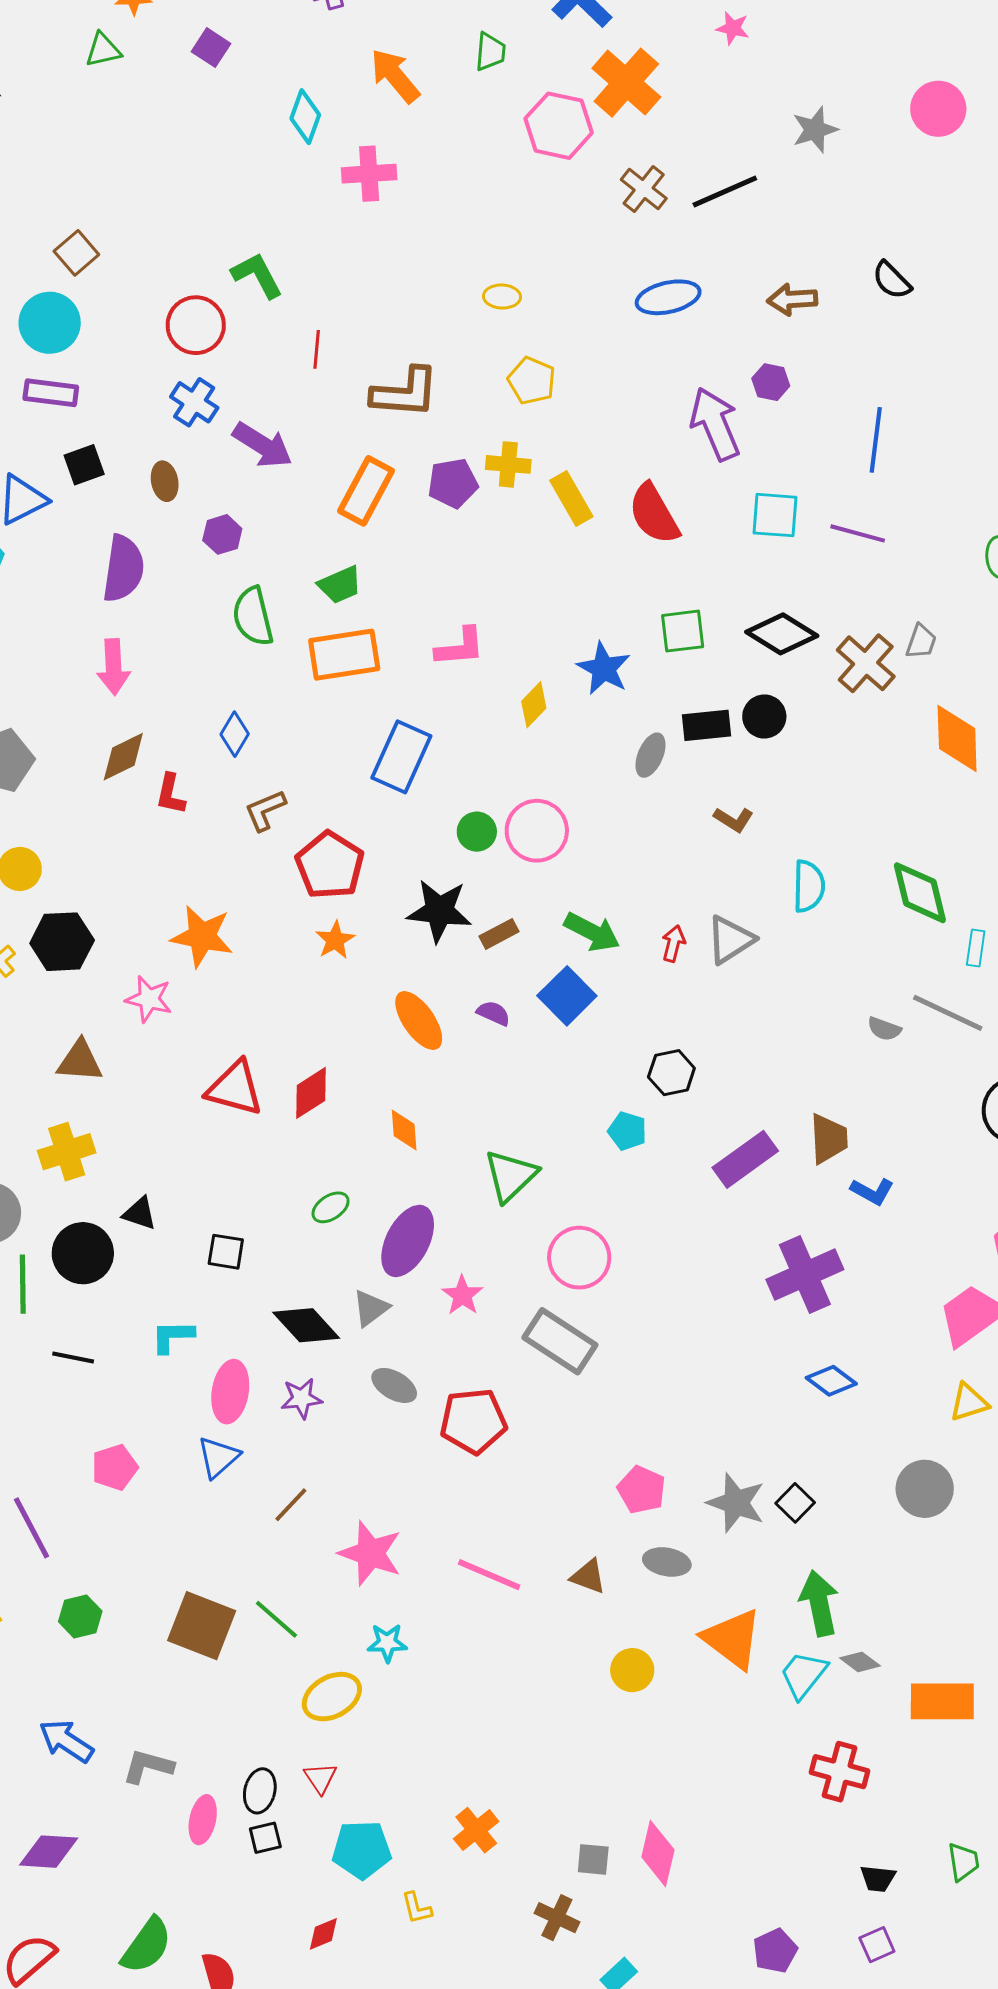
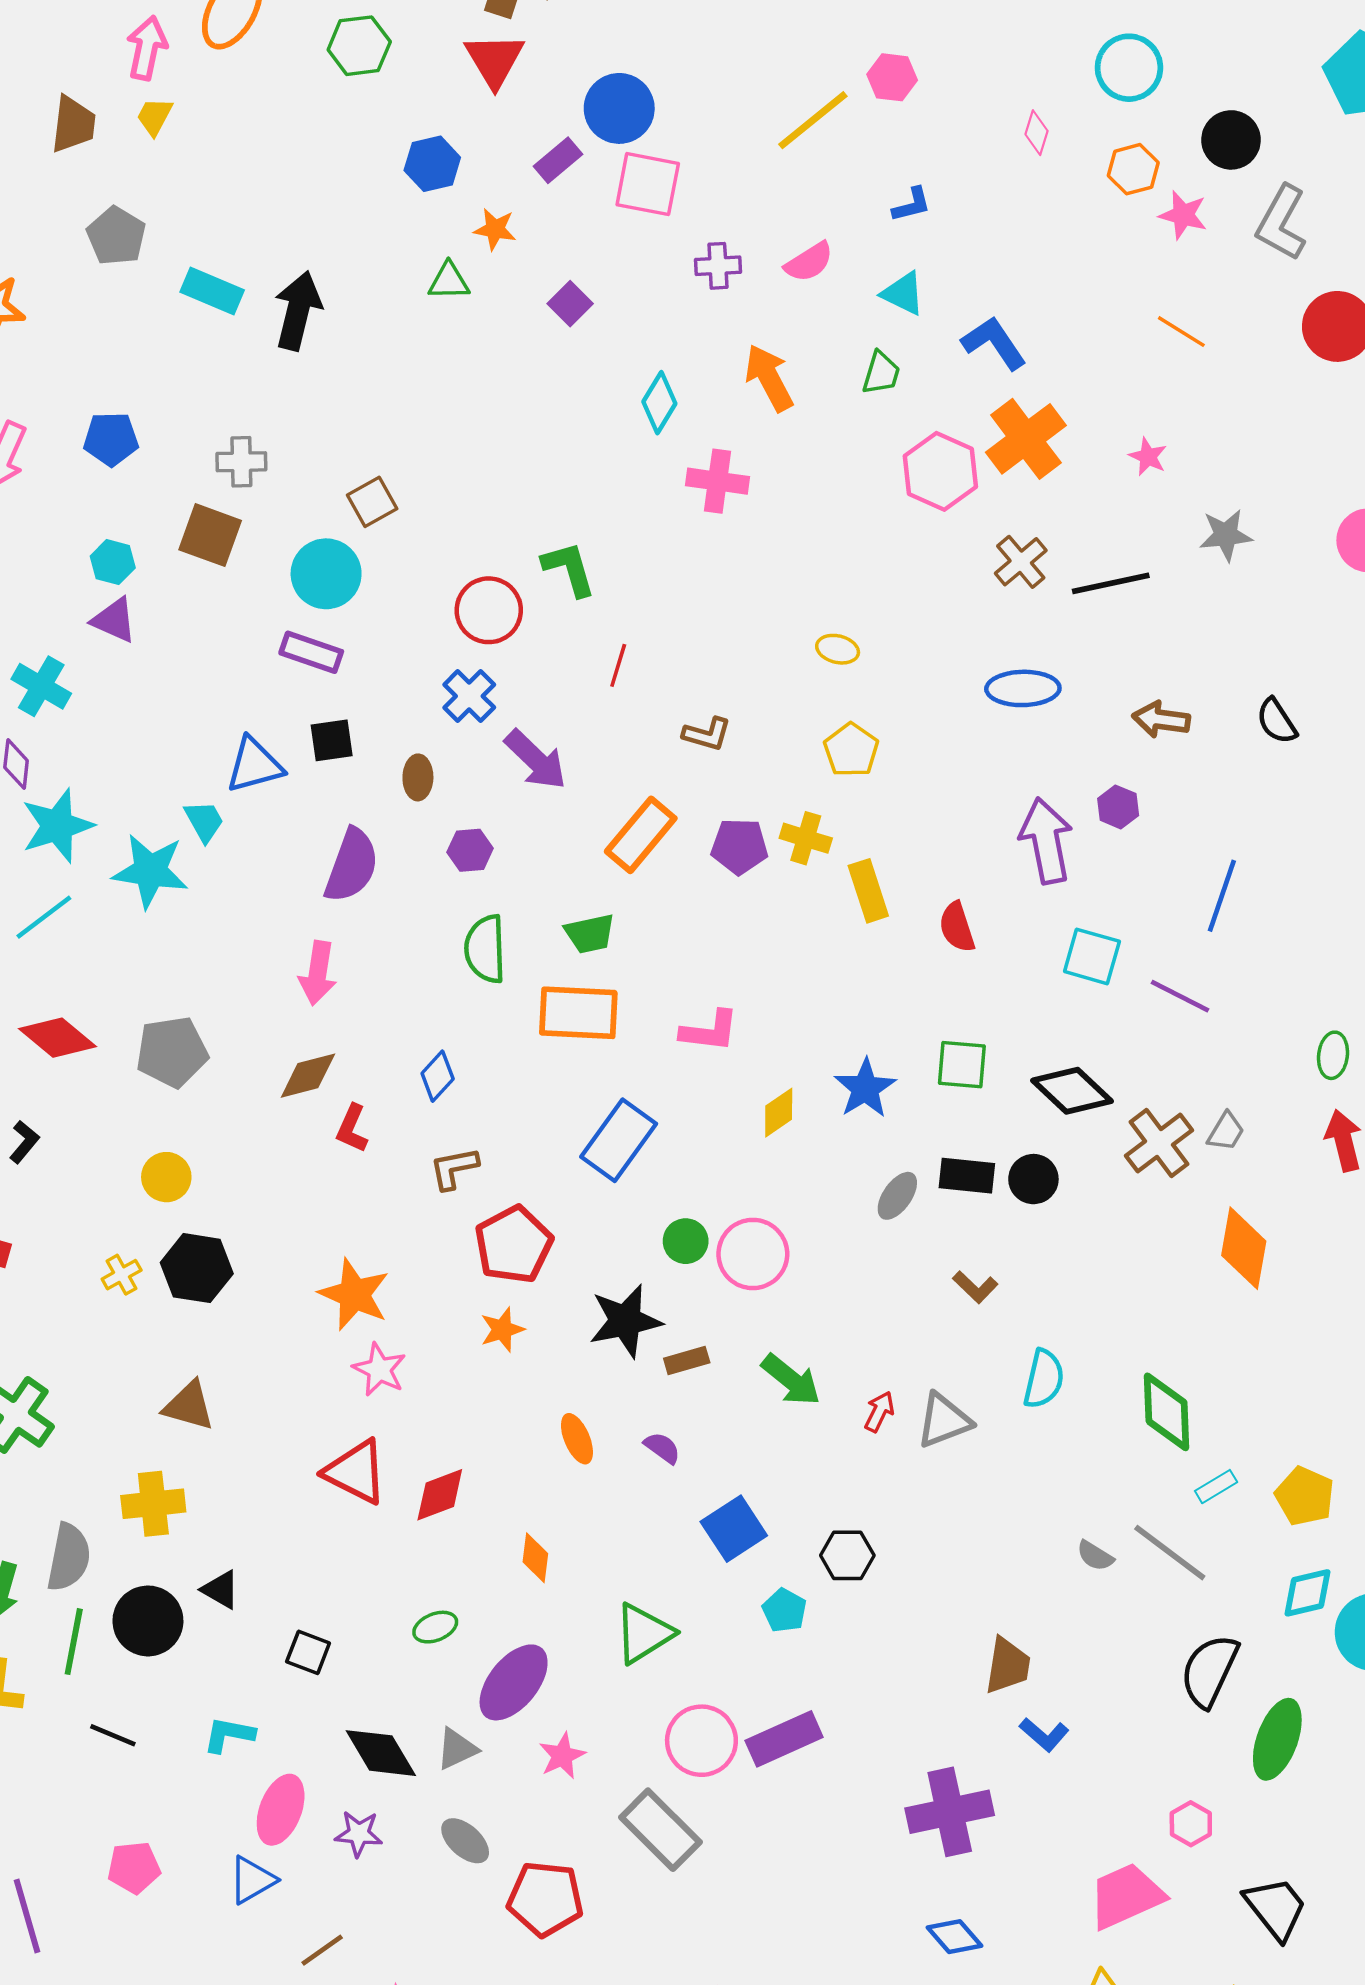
pink star: (733, 28) -> (1148, 457), moved
brown L-shape: (405, 393) -> (707, 734), size x0.6
red semicircle: (654, 514) -> (957, 927), size x0.7
black star: (439, 911) -> (625, 1321), turned -30
cyan rectangle: (976, 948) -> (1216, 1487), turned 39
blue square: (567, 996) -> (734, 1529), moved
pink star: (149, 999) -> (379, 1369), moved
orange ellipse: (419, 1021) -> (577, 1439), size x0.7
purple rectangle: (745, 1159) -> (784, 1739), moved

